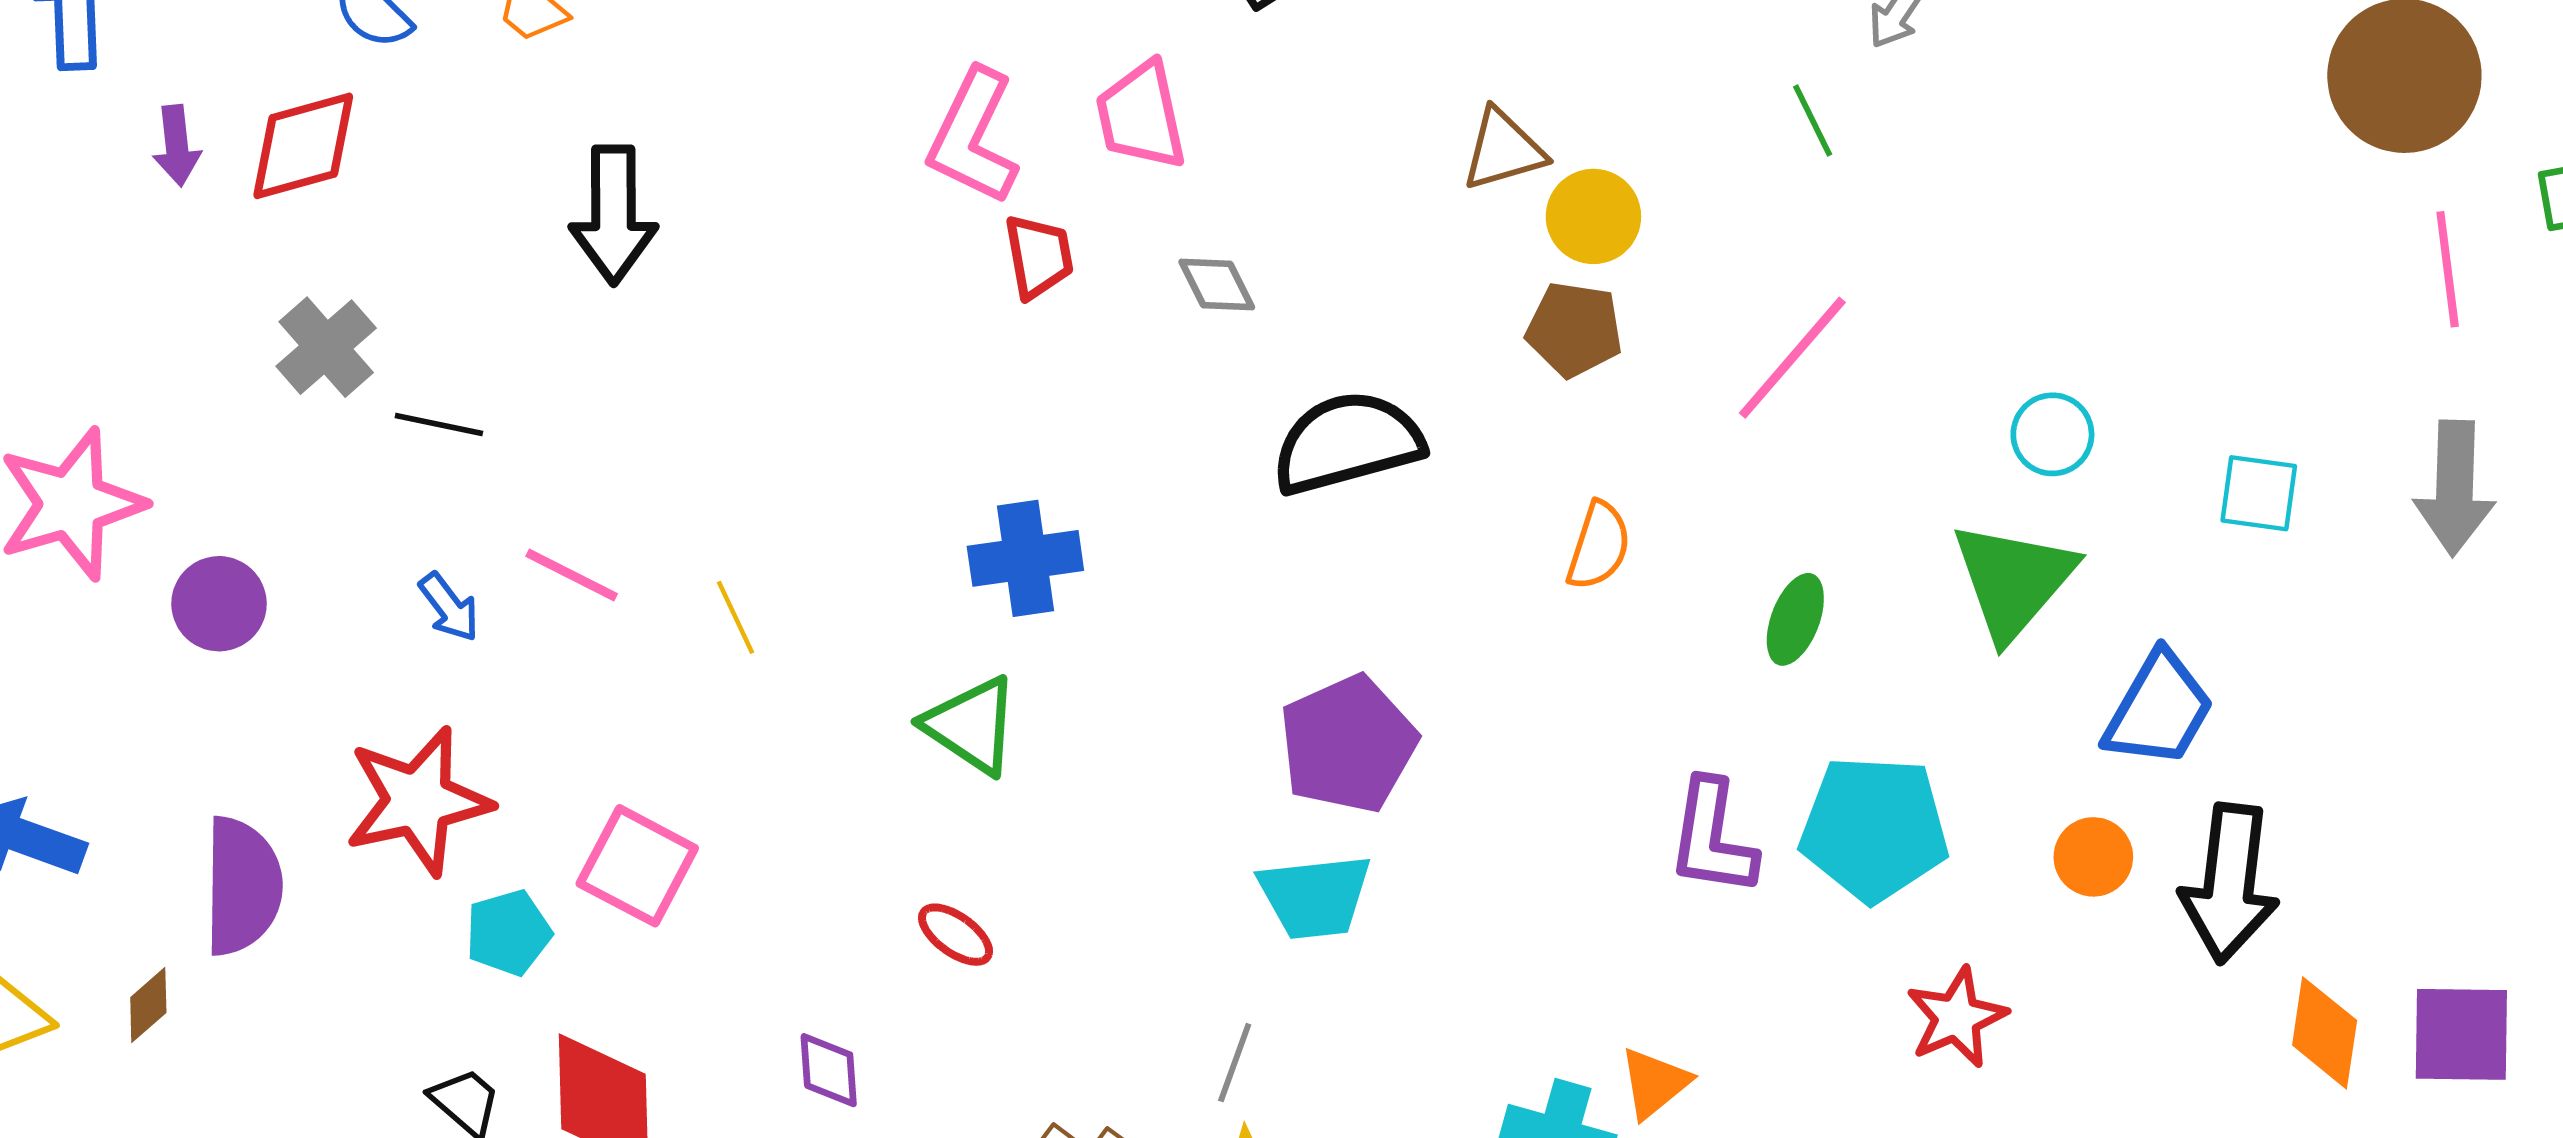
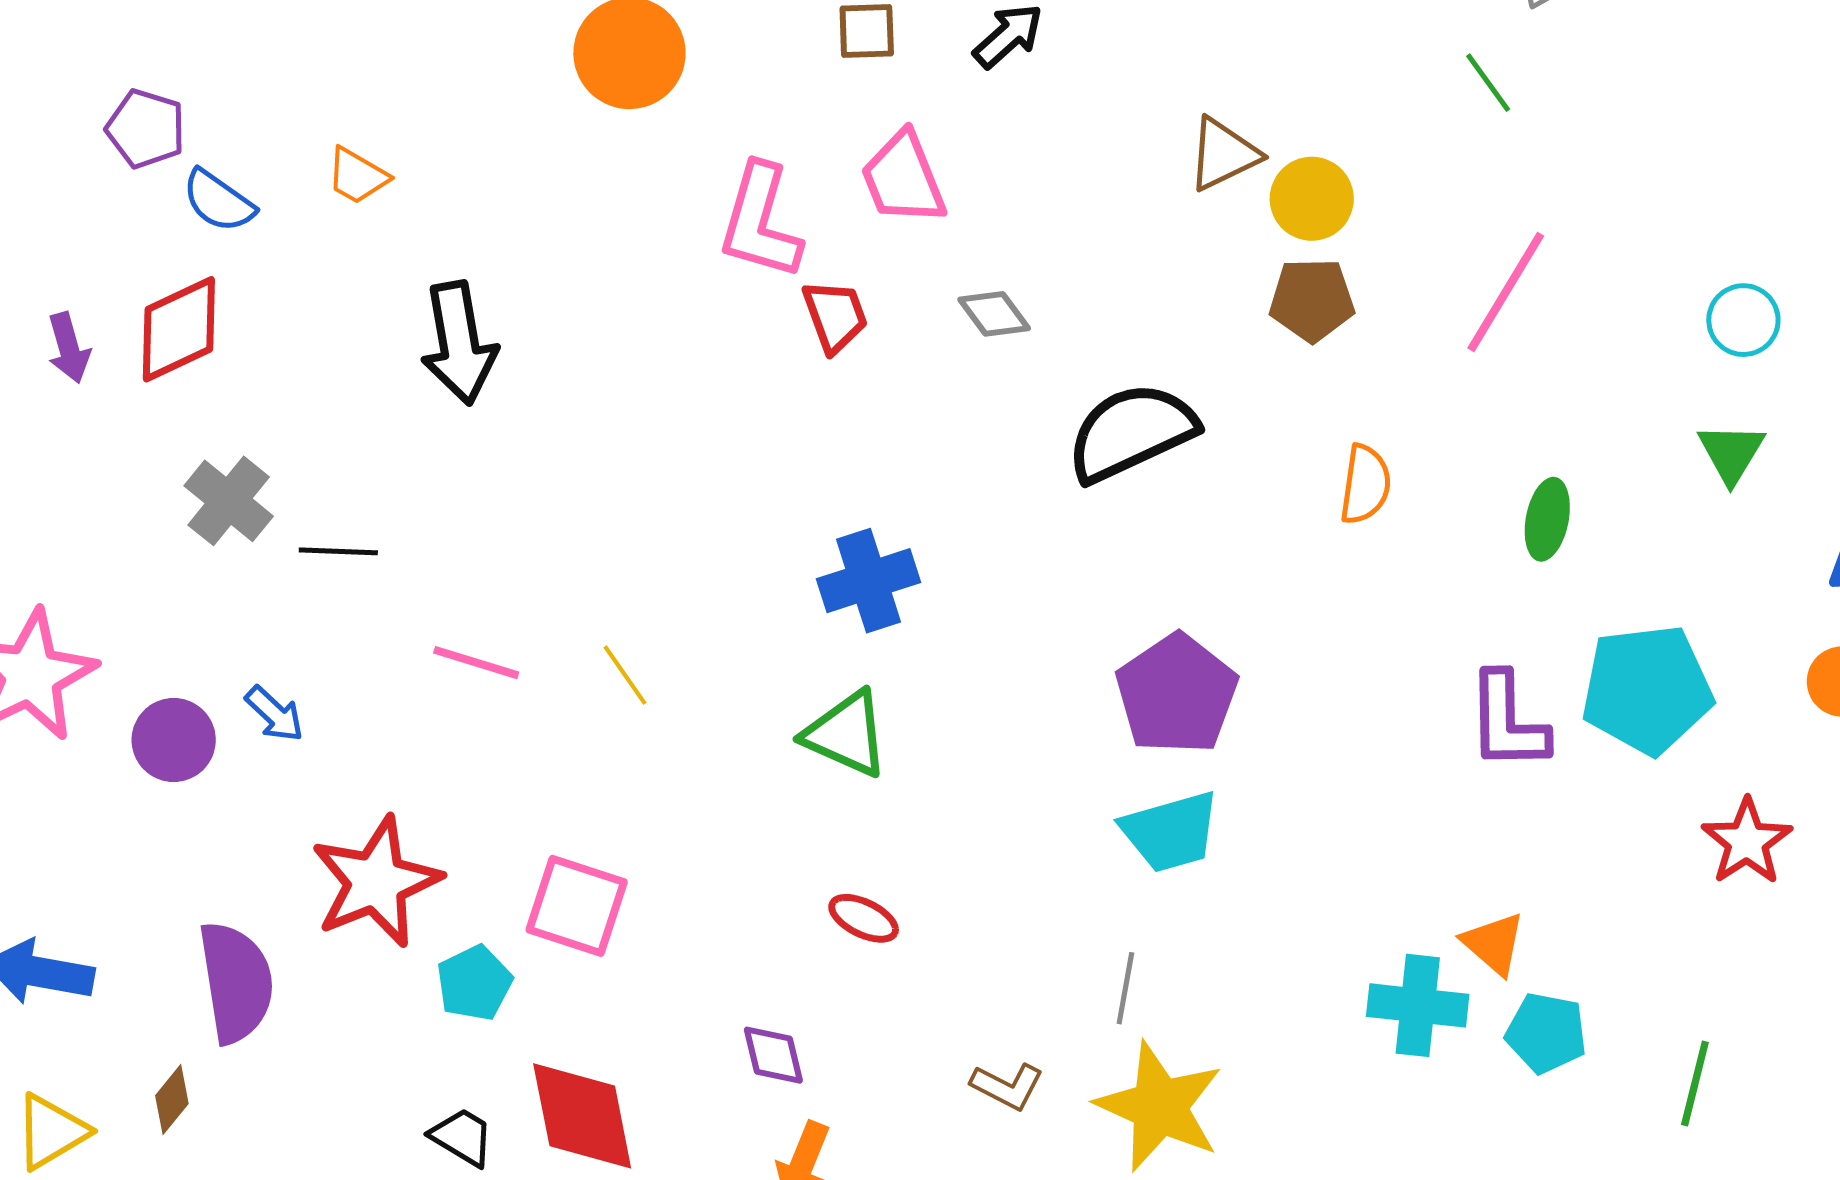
green triangle: (2013, 580) -> (1731, 453), size x0.6
blue arrow: (449, 607) -> (274, 714), moved
orange triangle: (1654, 1083) -> (1494, 943), turned -30

